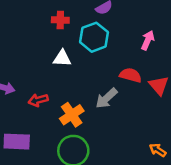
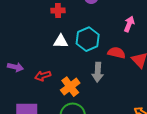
cyan hexagon: (94, 37) -> (88, 39), moved
gray arrow: (106, 98) -> (98, 72), turned -42

